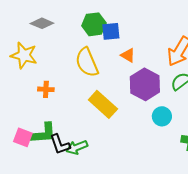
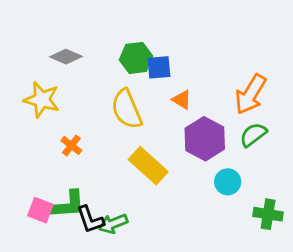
orange cross: (46, 89) -> (71, 145), turned 35

